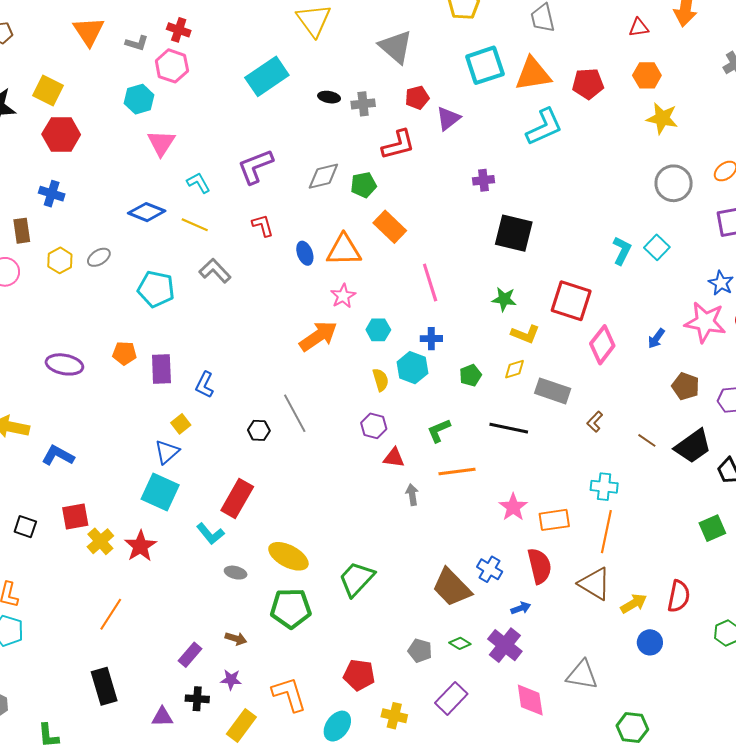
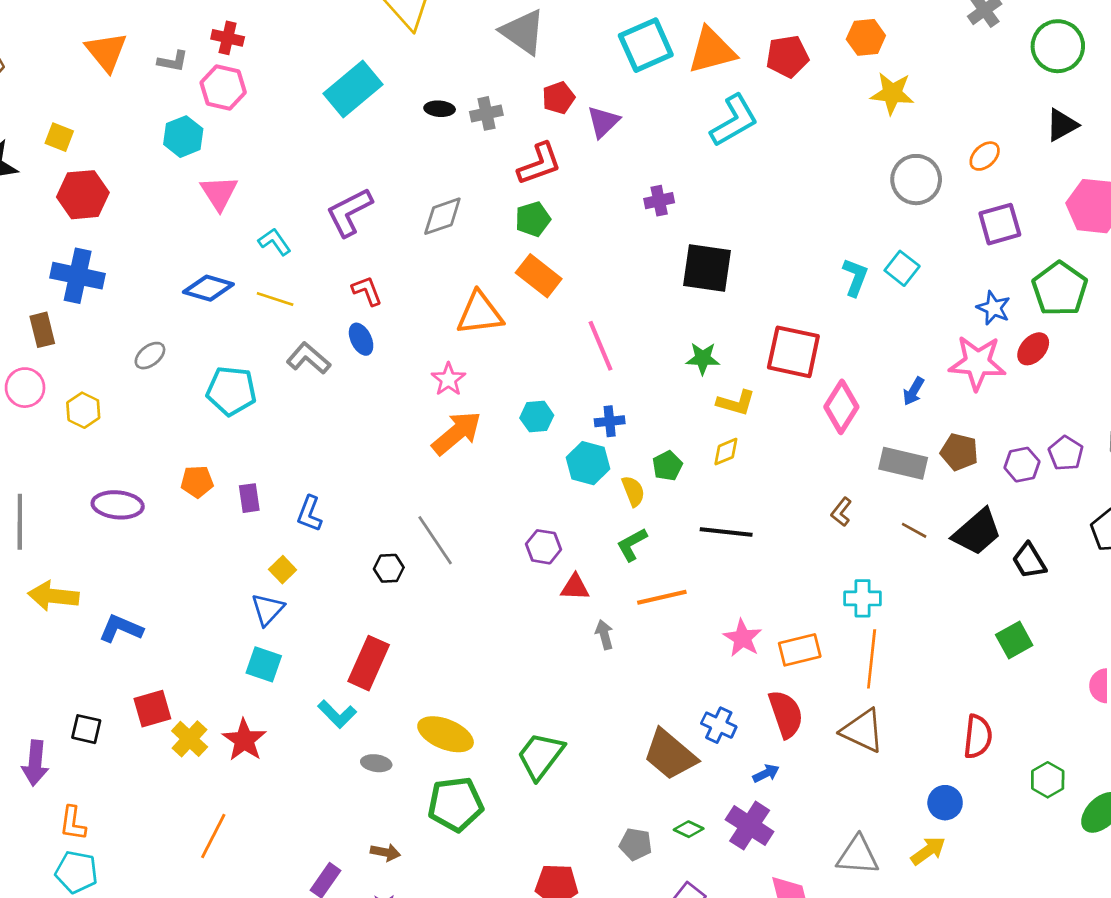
yellow square: (48, 91) -> (59, 137), size x0.7
green pentagon: (364, 185) -> (533, 219), moved
blue cross: (52, 194) -> (78, 276), size x1.5
blue ellipse: (305, 253) -> (361, 339), moved
yellow hexagon: (60, 260) -> (83, 410), moved
pink star: (343, 296) -> (448, 379), moved
purple rectangle: (161, 369) -> (249, 498), size x0.7
yellow semicircle: (381, 380) -> (633, 491), moved
gray rectangle: (553, 391) -> (903, 463), moved
cyan square: (160, 492) -> (264, 664), size x0.7
yellow arrow: (634, 603) -> (928, 851), moved

